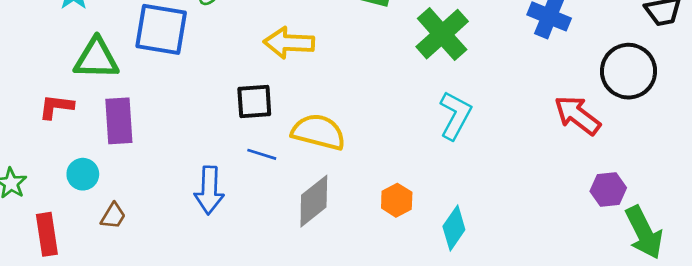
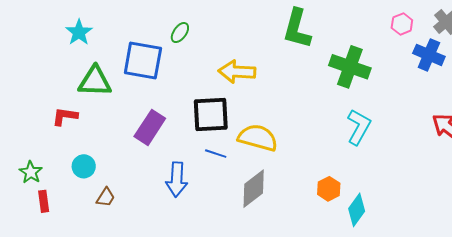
green cross: (442, 34) -> (350, 67), turned -30
black square: (254, 102) -> (211, 115), size x1.4
purple rectangle: (119, 121) -> (150, 127), moved, turned 36
orange hexagon: (397, 200) -> (329, 189), moved
red rectangle: (47, 234) -> (44, 201), moved, size x0.7

